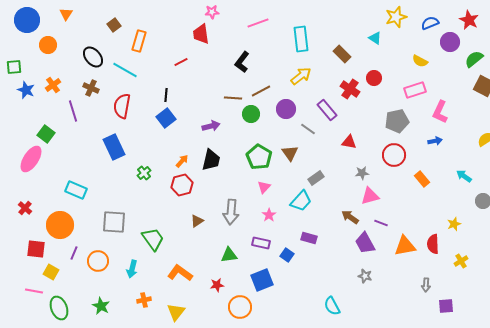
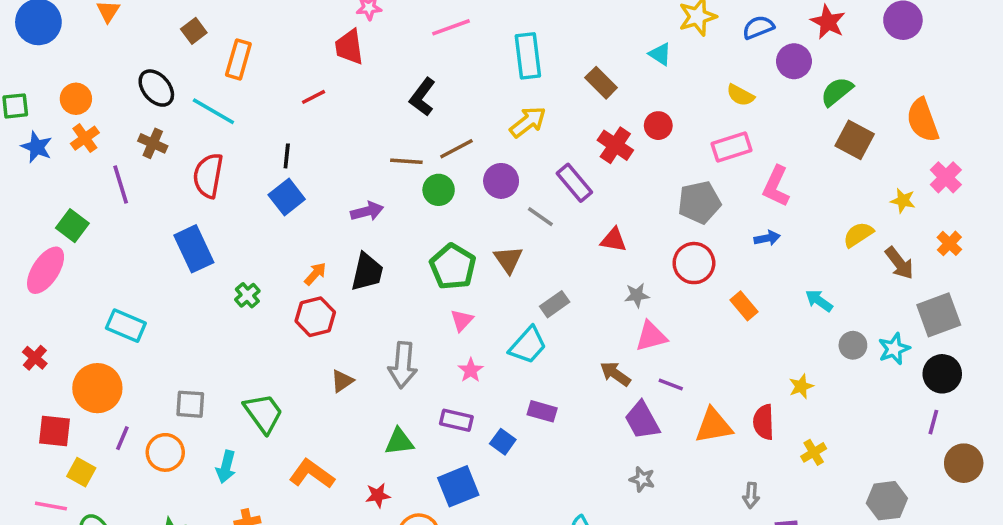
orange circle: (48, 45) -> (76, 99), moved
gray square: (114, 222) -> (190, 404), moved, size x0.7

